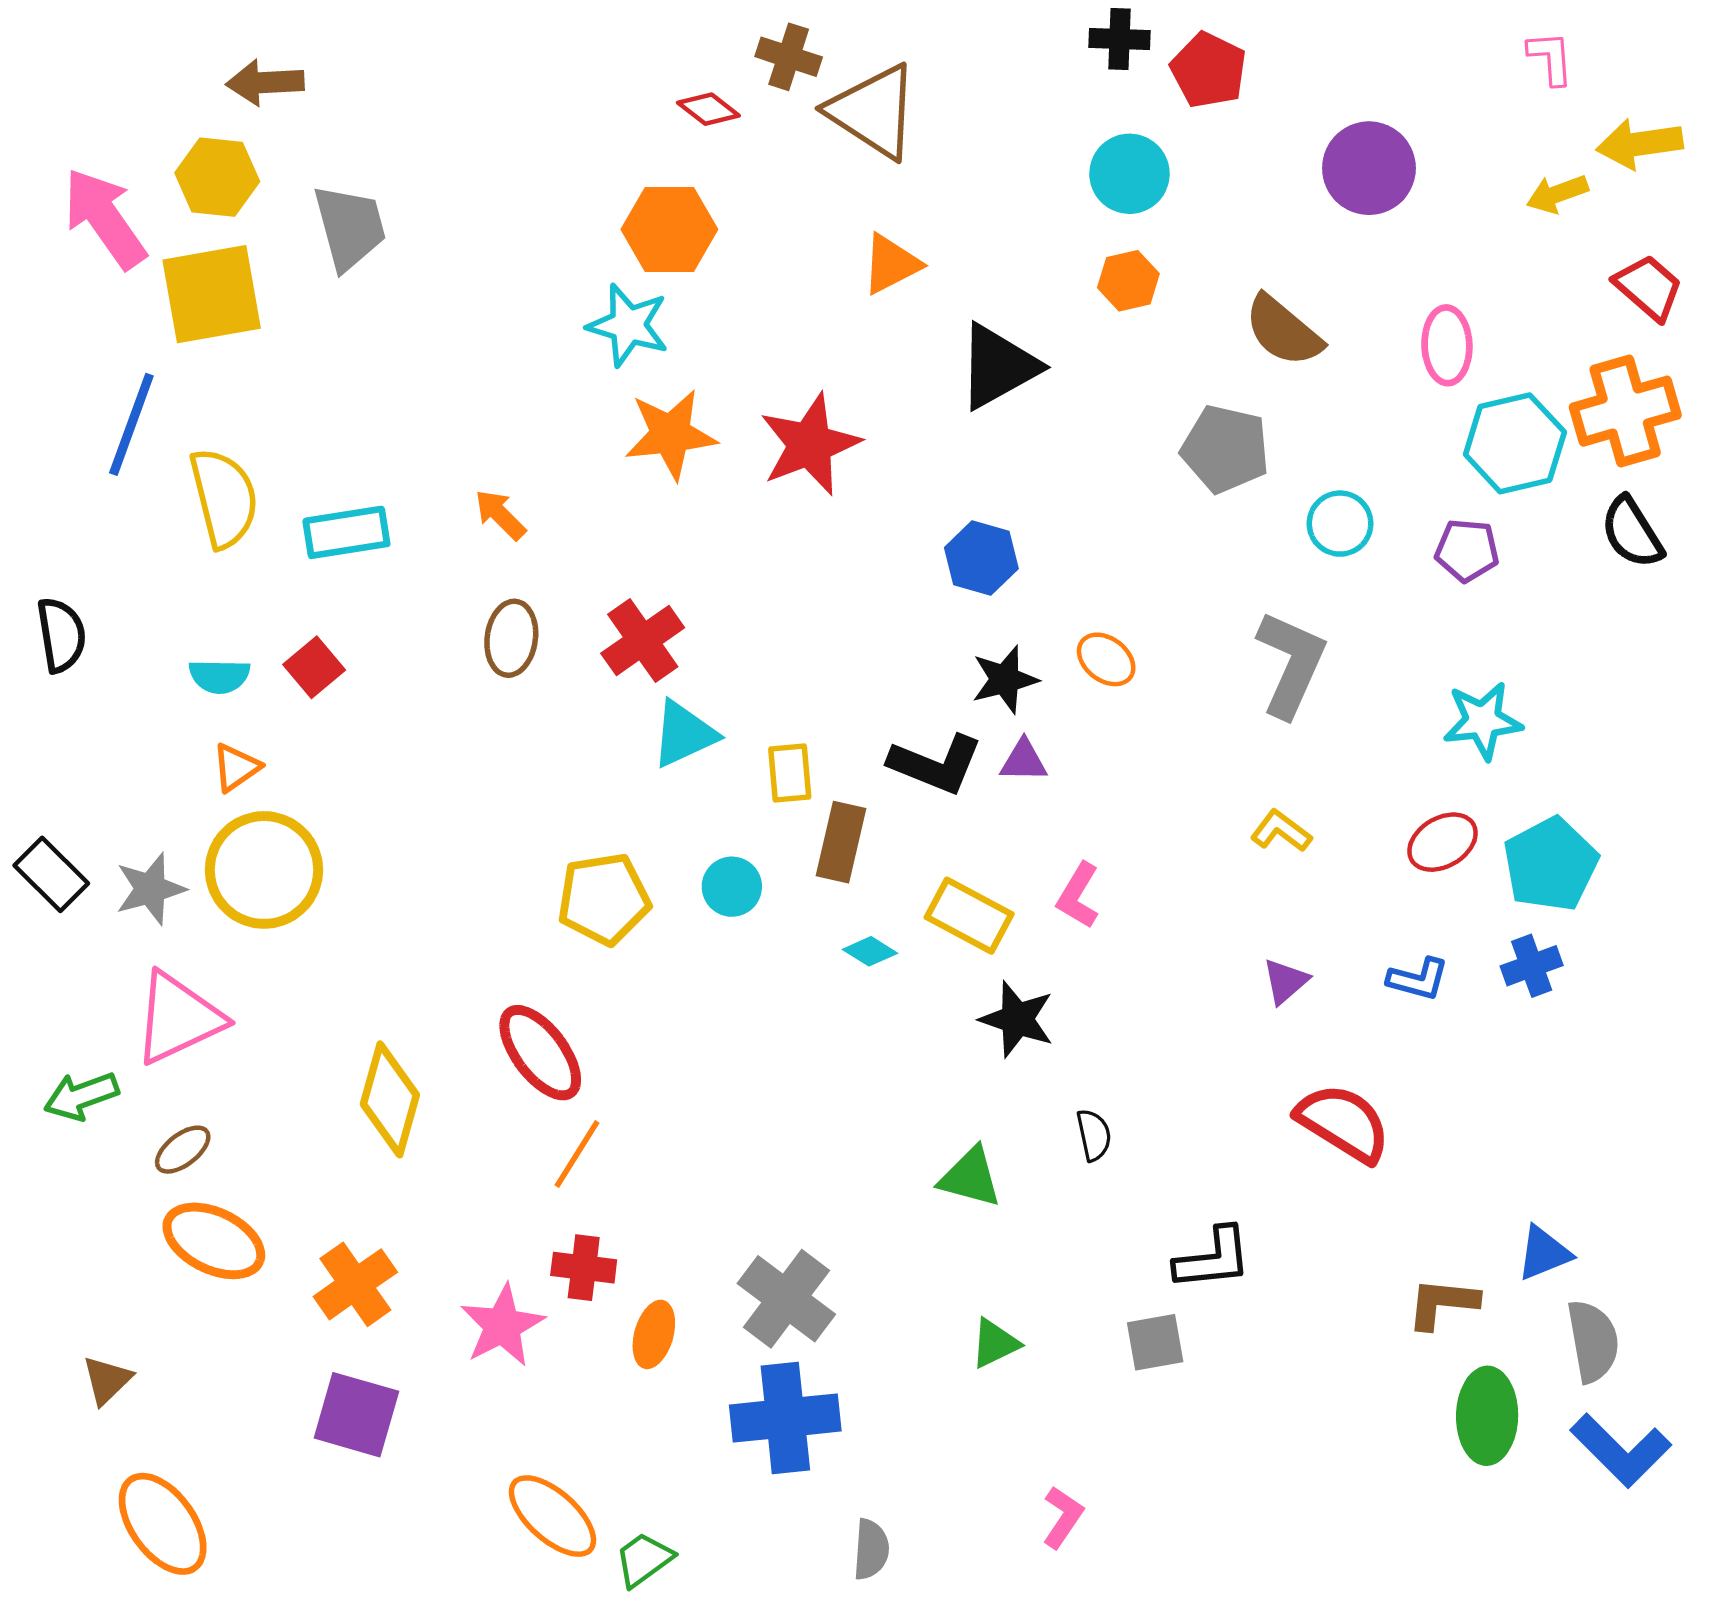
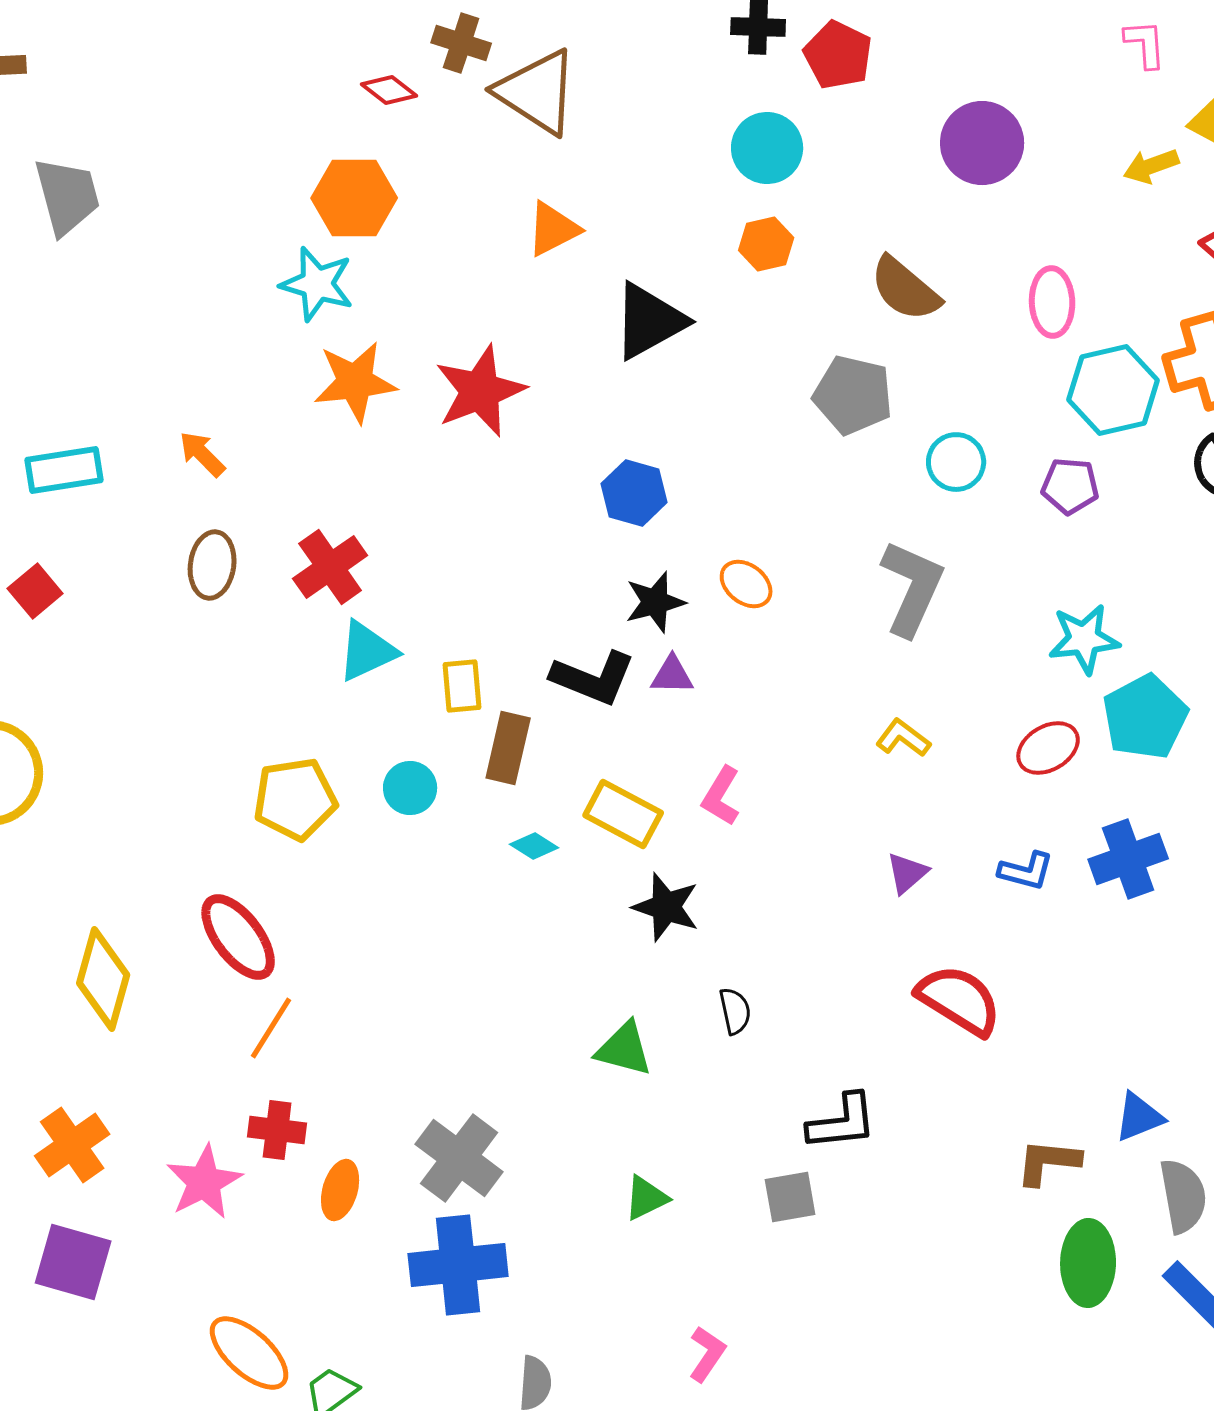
cyan pentagon: (1551, 864) -> (1145, 717), moved
blue cross: (1532, 966) -> (1128, 859), size x1.4

